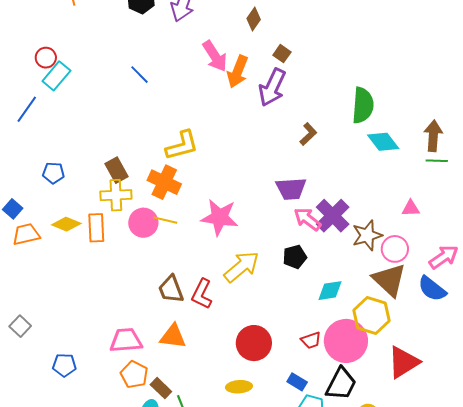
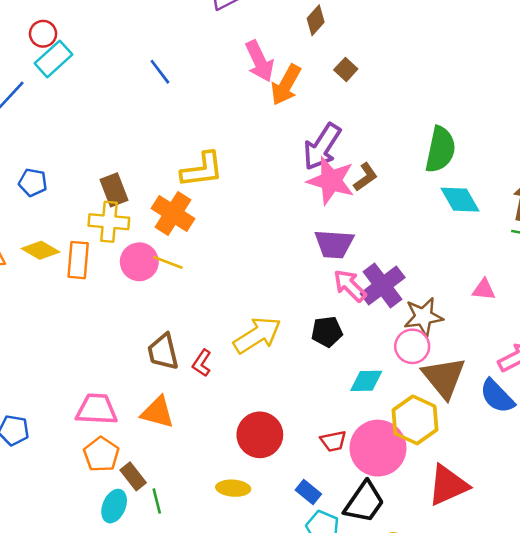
purple arrow: (272, 87) -> (322, 147), moved
pink star: (219, 217) -> (331, 181), moved
pink circle: (395, 249) -> (412, 346), moved
red L-shape: (202, 294) -> (202, 363), size x0.7

